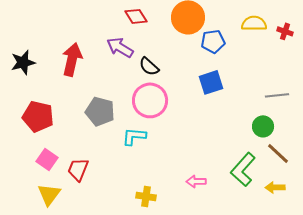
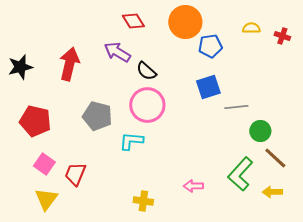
yellow semicircle: (254, 23) -> (251, 28), size x0.7
gray line: (277, 95) -> (236, 107), moved

